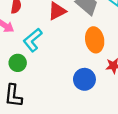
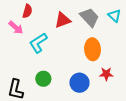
green circle: (18, 63) -> (43, 79), moved

